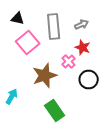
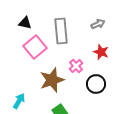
gray arrow: (82, 24) -> (98, 24), moved
red star: (83, 48) -> (101, 52), moved

